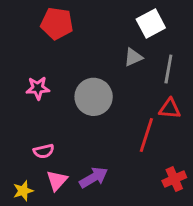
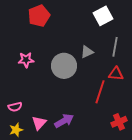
red pentagon: (57, 23) -> (39, 16), turned -30
gray triangle: (133, 57) -> (87, 52), moved
pink semicircle: (44, 151) -> (15, 107), moved

